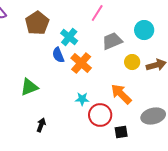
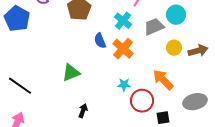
cyan circle: (144, 30) -> (176, 15), moved
cyan cross: (69, 37) -> (123, 21), moved

